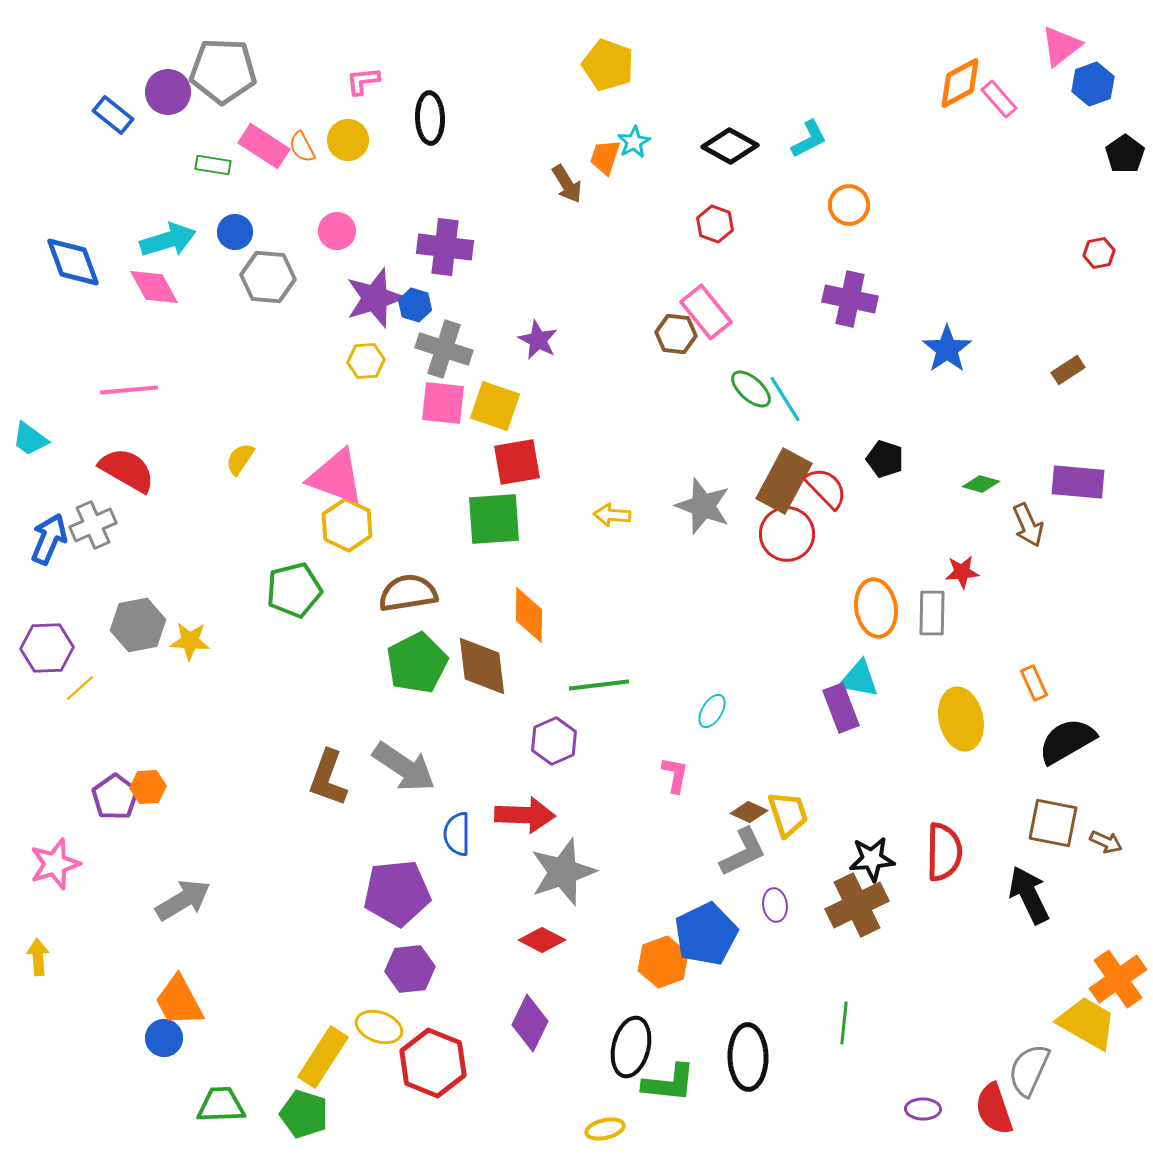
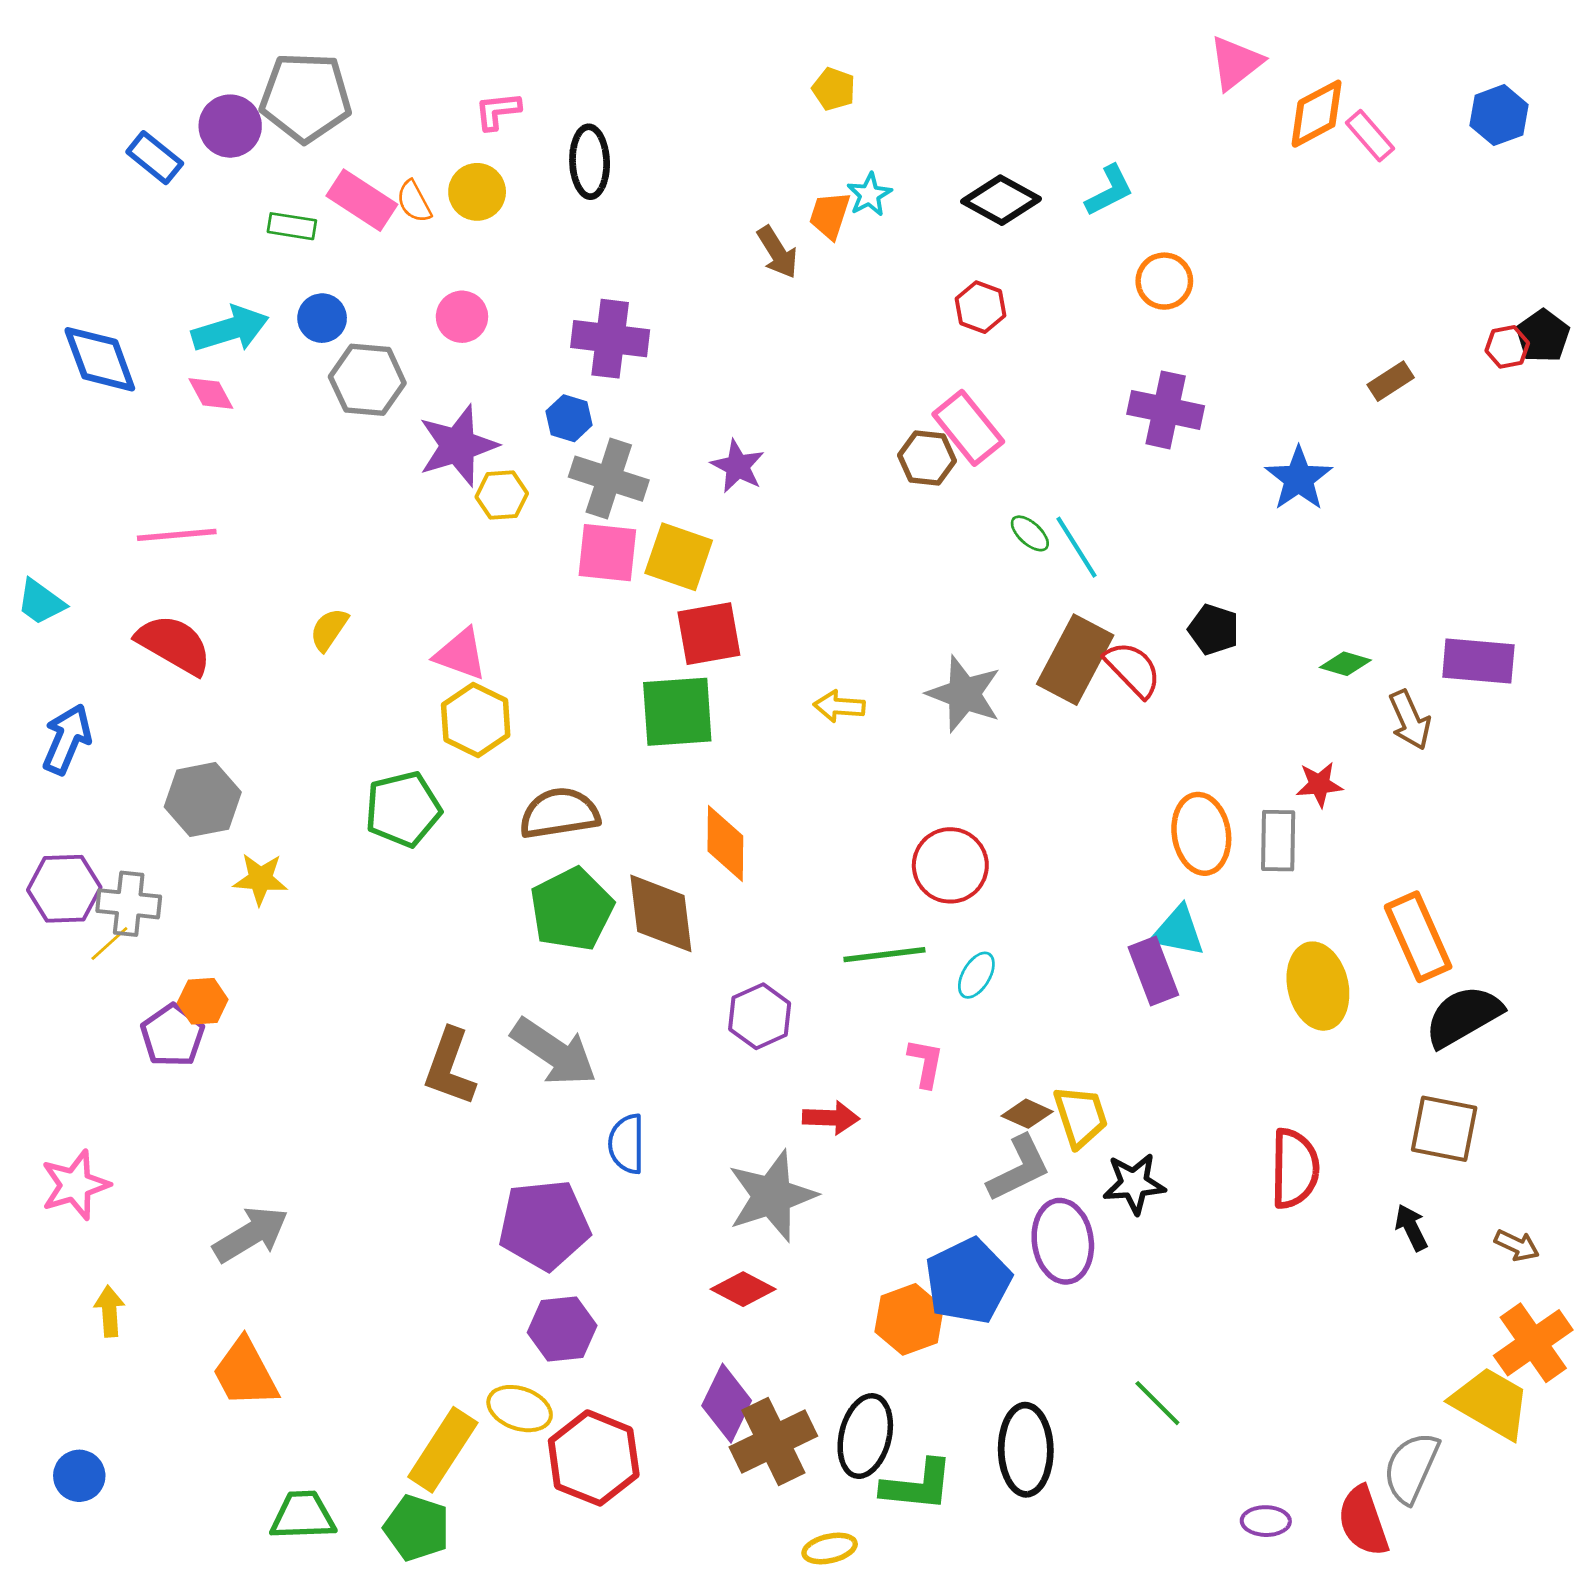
pink triangle: (1061, 46) -> (1236, 63), moved
yellow pentagon: (608, 65) -> (834, 89), size x0.6
black pentagon: (1125, 154) -> (1543, 336), moved
pink diamond: (154, 287) -> (211, 394), size x0.7
purple star: (375, 298) -> (458, 446), moved
brown rectangle: (1068, 370) -> (1391, 381), moved
green ellipse: (751, 389) -> (1030, 533), size x0.7
pink triangle: (336, 477) -> (461, 654), size x0.7
gray cross: (93, 525) -> (129, 904), moved, turned 30
red circle: (787, 534) -> (950, 865), moved
gray hexagon: (138, 625) -> (203, 800), moved
orange rectangle: (1034, 683) -> (1418, 937), size x1.8
green line: (599, 685) -> (884, 955), moved
orange hexagon: (148, 787) -> (203, 1001), moved
purple pentagon: (115, 797) -> (173, 1035), moved
red arrow: (525, 815) -> (831, 1118), moved, size x0.7
brown arrow: (1106, 842) -> (1517, 1245), moved
black star: (872, 859) -> (1134, 1184), moved
black arrow: (1029, 895) -> (1411, 1228), size x0.6
purple ellipse: (775, 905) -> (1063, 1241), size x1.8
brown cross: (857, 905) -> (773, 1441), moved
yellow arrow: (38, 957) -> (109, 1311), moved
green line: (844, 1023) -> (1157, 1403), turned -51
blue circle: (164, 1038) -> (79, 1476), moved

